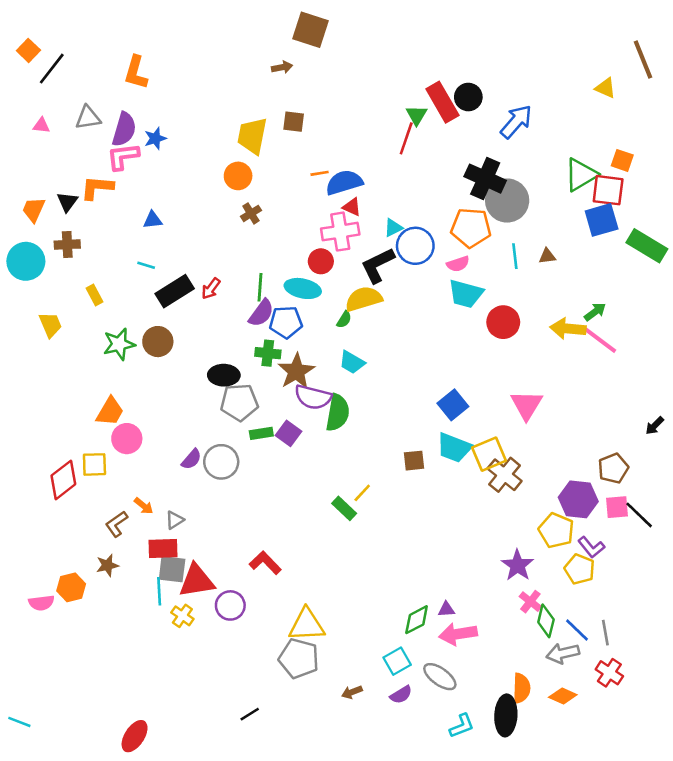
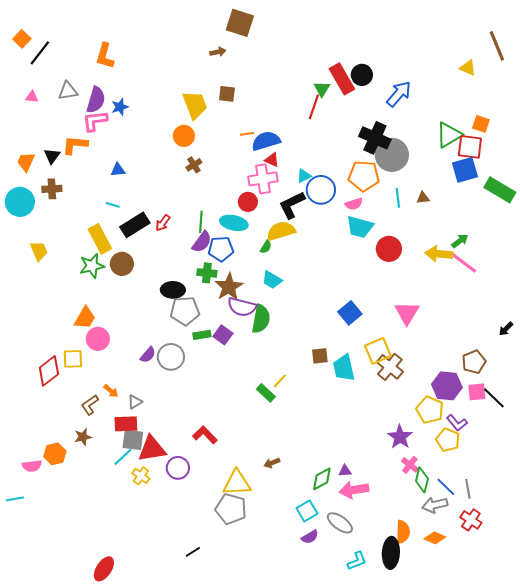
yellow trapezoid: (252, 136) -> (195, 105), turned 148
yellow rectangle: (94, 295) -> (100, 239), moved, size x1.8
cyan trapezoid: (454, 448) -> (344, 368), moved, turned 56
cyan line: (159, 591) -> (123, 457), turned 50
brown arrow: (352, 692) -> (272, 463), moved
cyan line: (19, 722) -> (15, 499), moved, turned -30

